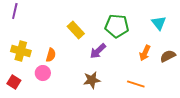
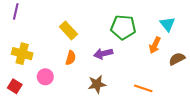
yellow rectangle: (76, 30) -> (68, 30), moved
purple arrow: (98, 51) -> (103, 54), turned 30
orange arrow: (145, 53) -> (155, 45), moved
orange semicircle: (51, 55) -> (71, 58), moved

